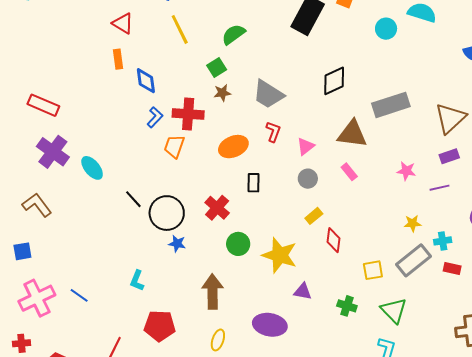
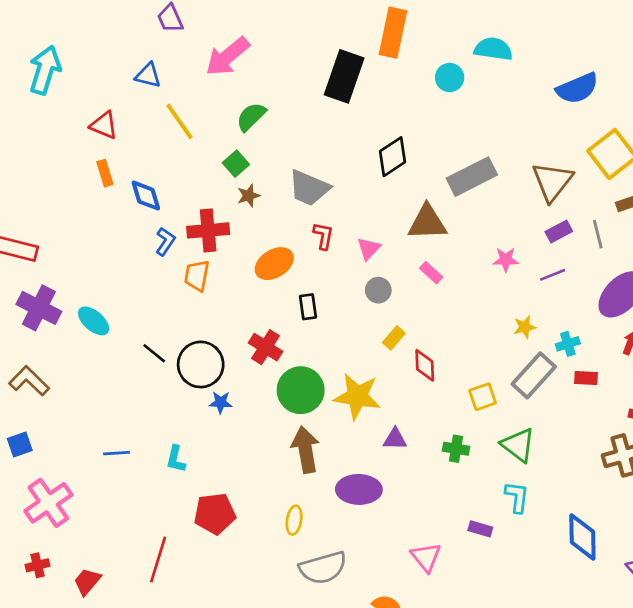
green circle: (238, 244) -> (301, 390), size x1.5
brown arrow: (213, 292) -> (305, 450), moved
blue line: (79, 295) -> (117, 453), moved, turned -30

